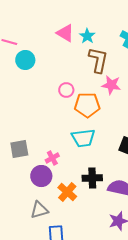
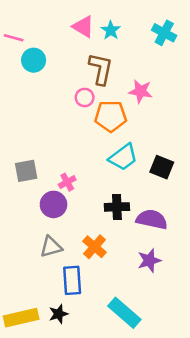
brown L-shape: (98, 60) -> (101, 69), moved
cyan trapezoid: (83, 138) -> (123, 157), moved, turned -30
orange cross: (67, 192) -> (95, 247), moved

